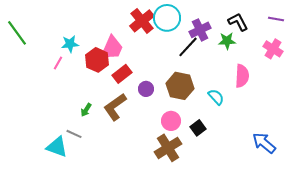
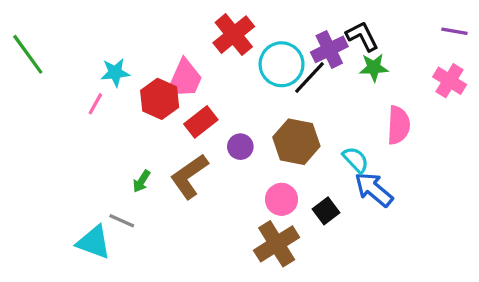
cyan circle: (167, 18) -> (282, 64), moved
black L-shape: (238, 22) -> (362, 36), moved
blue arrow: (264, 143) -> (374, 189), moved

